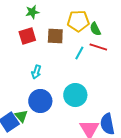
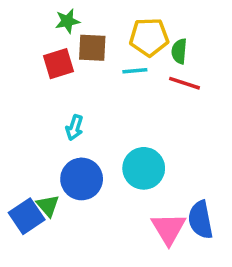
green semicircle: (95, 29) -> (179, 51), turned 32
brown square: (55, 36) -> (92, 48), moved
cyan line: (79, 53) -> (135, 71), moved, turned 56

